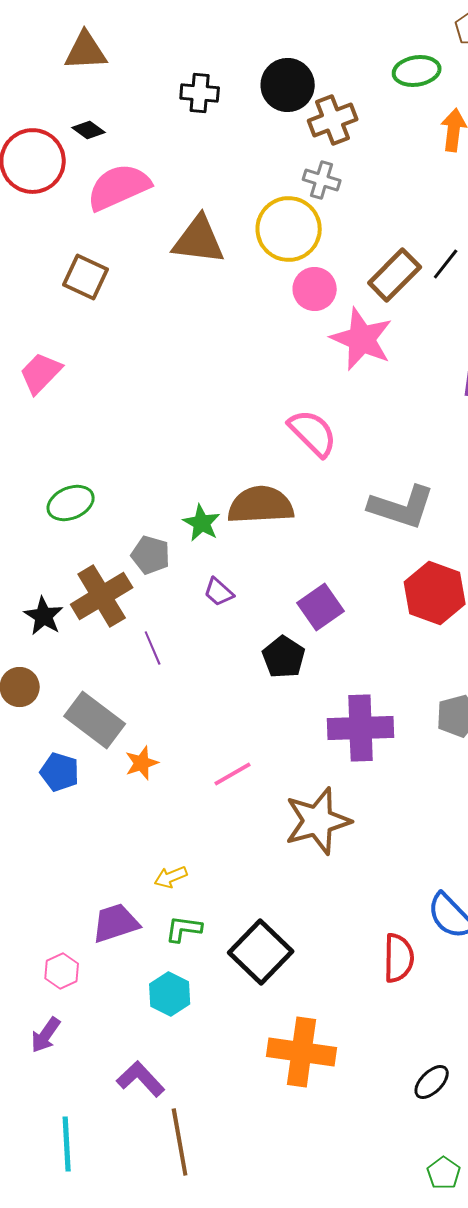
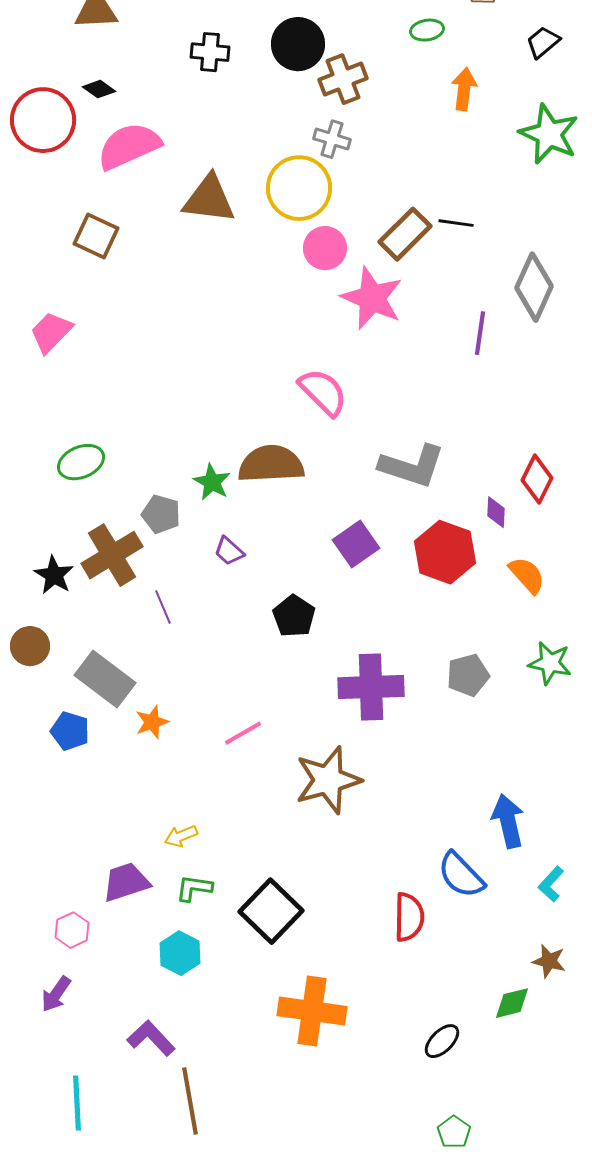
green ellipse: (417, 71) -> (427, 30), size x0.7
black line: (446, 264) -> (456, 223), turned 60
purple square: (321, 607) -> (356, 544), moved

